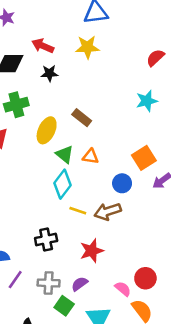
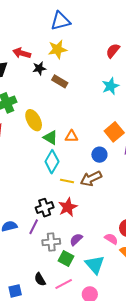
black star: (49, 73) -> (39, 68), moved
brown rectangle: (82, 118) -> (60, 81), moved
yellow ellipse: (47, 130) -> (34, 120), turned -45
red star: (92, 251) -> (68, 207), moved
purple line: (15, 280) -> (34, 227), moved

